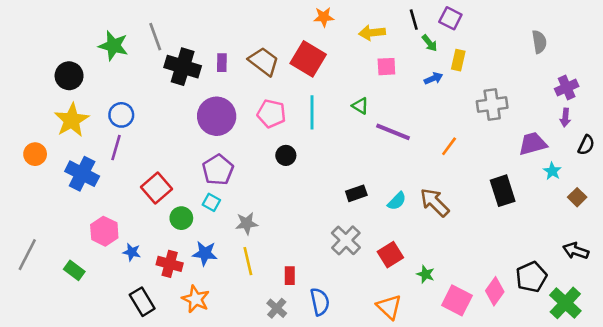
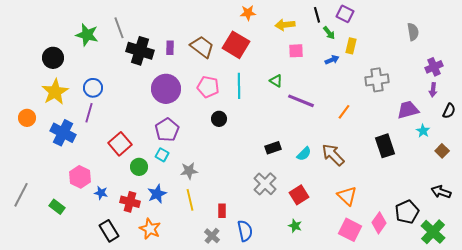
blue star: (205, 253) -> (157, 194), turned -30
green star: (426, 274) -> (295, 226), moved
orange triangle: (389, 307) -> (347, 196), moved

